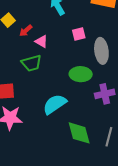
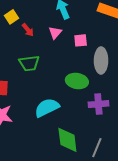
red arrow: (26, 31) -> (28, 30), turned -96
pink triangle: (41, 41) -> (55, 33), moved, turned 32

